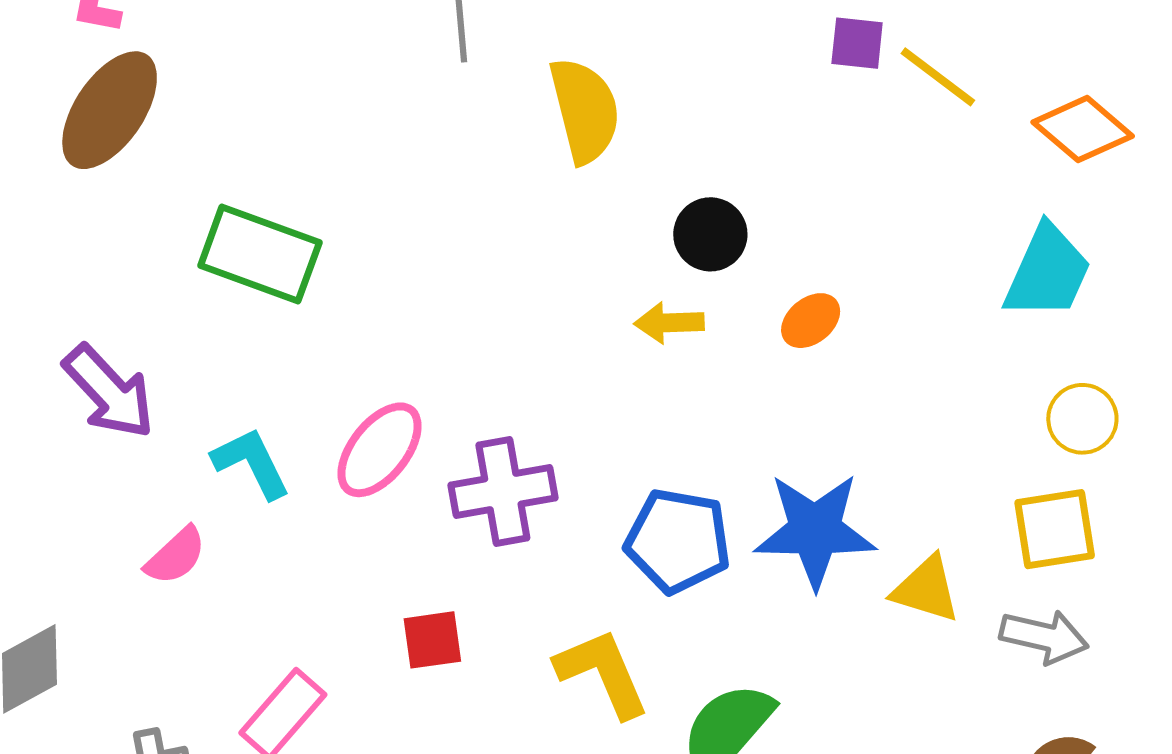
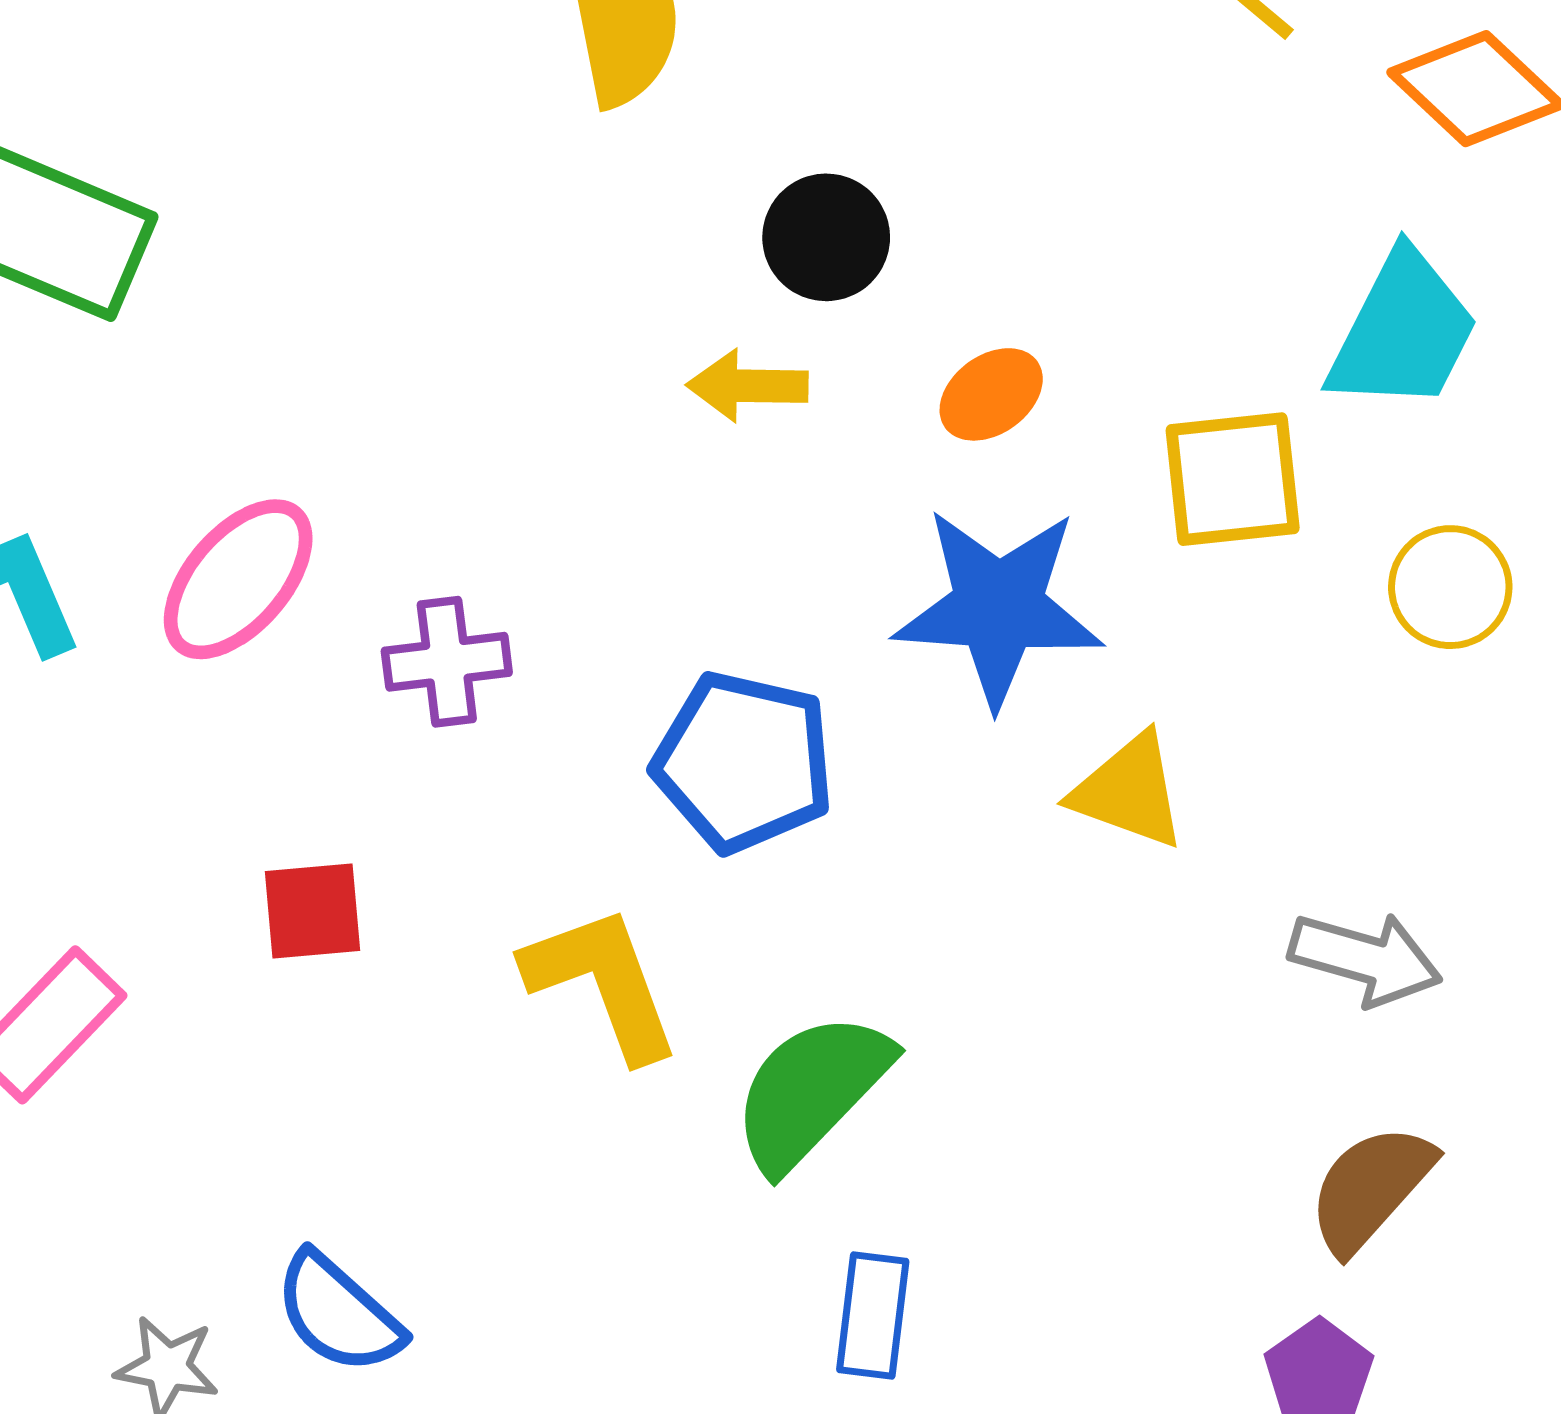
purple cross: (503, 492) -> (447, 662), size x0.7
yellow square: (1055, 529) -> (1233, 479), moved
blue star: (815, 530) -> (998, 607), moved
yellow triangle: (926, 589) -> (1129, 791), moved

